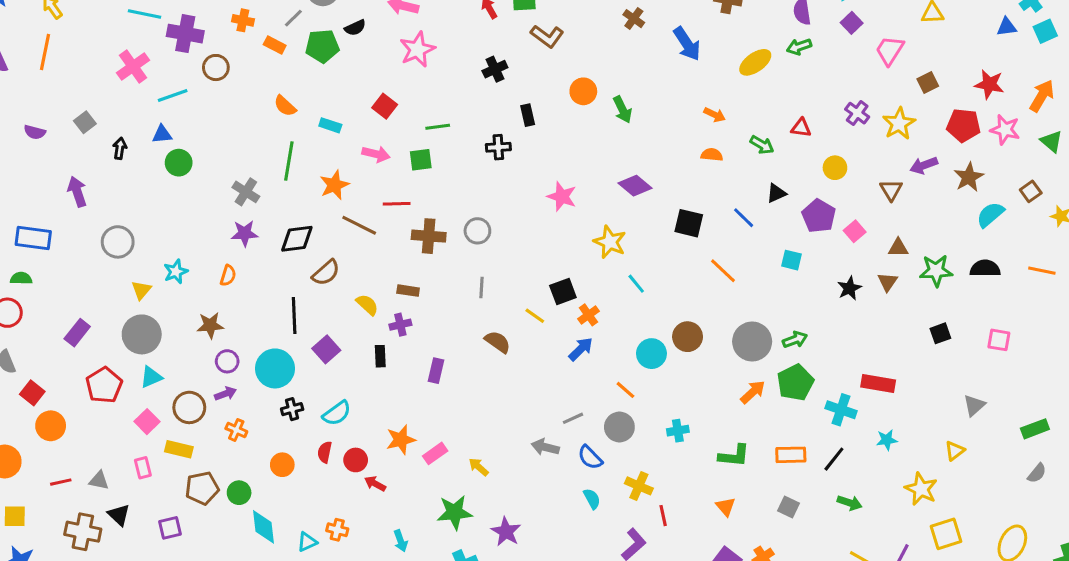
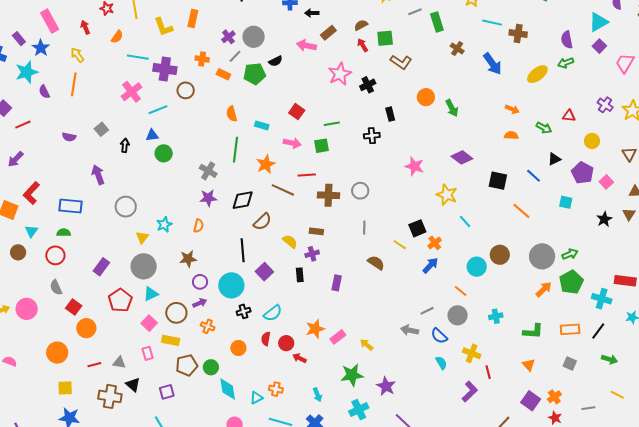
pink star: (417, 50) -> (340, 74), moved
orange semicircle: (285, 106) -> (232, 114), turned 35

